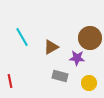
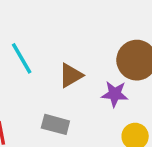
gray rectangle: (60, 76) -> (55, 124), moved

